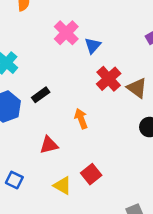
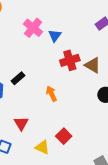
red cross: (109, 79) -> (70, 60), turned 30
red triangle: (49, 145) -> (21, 123), moved, turned -42

